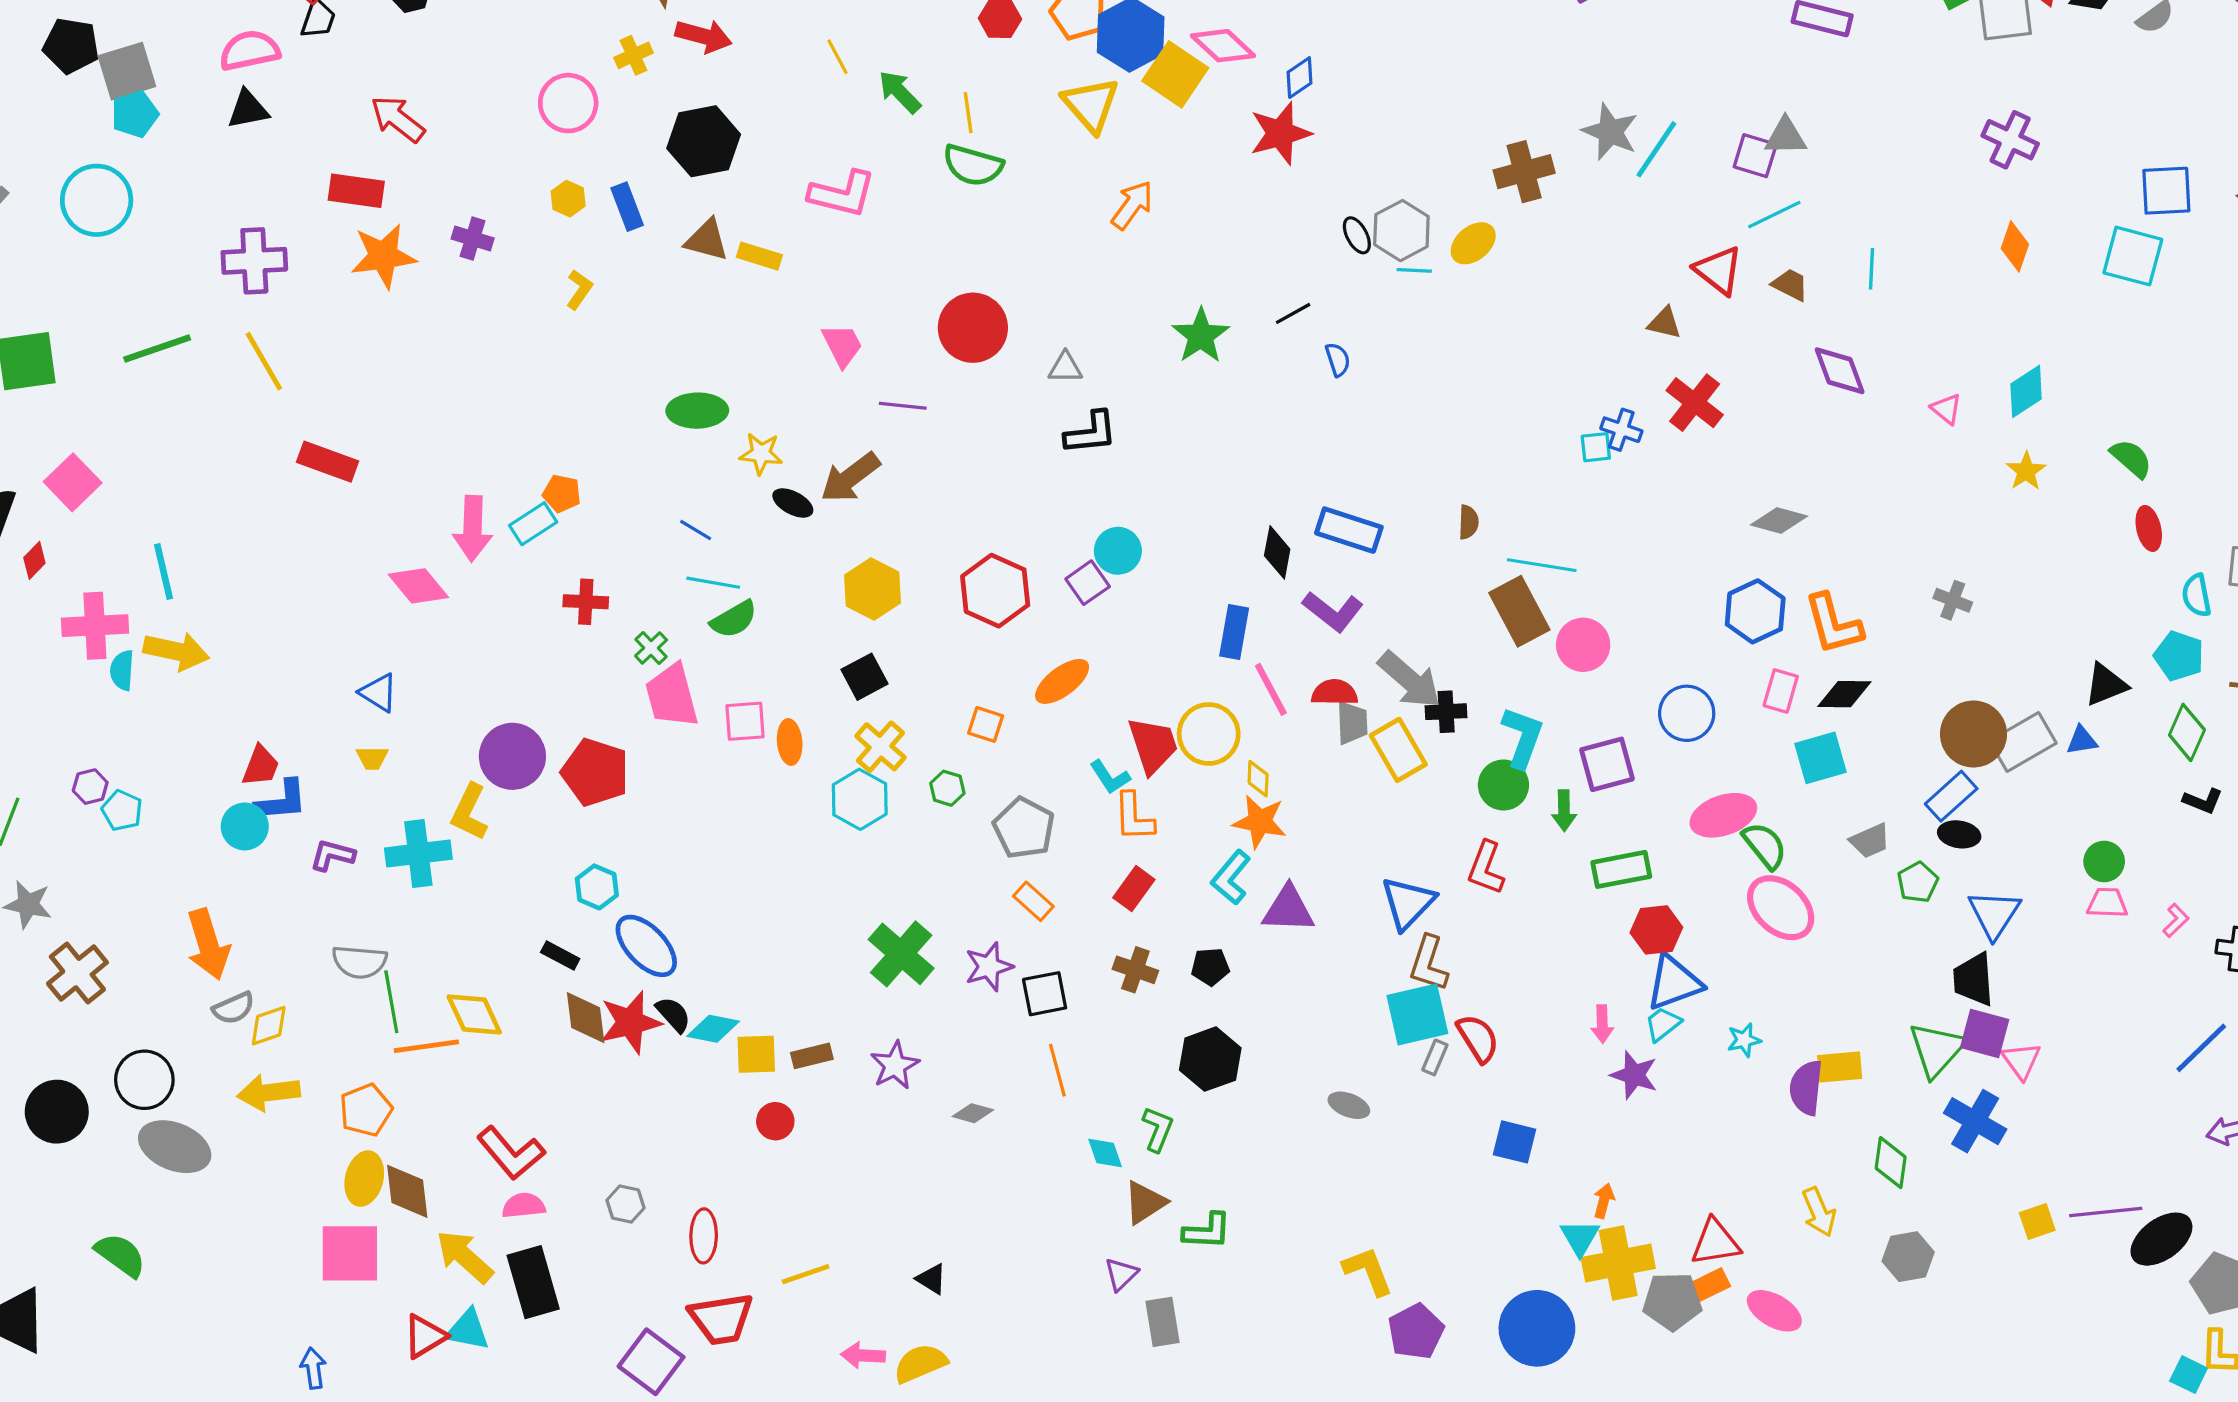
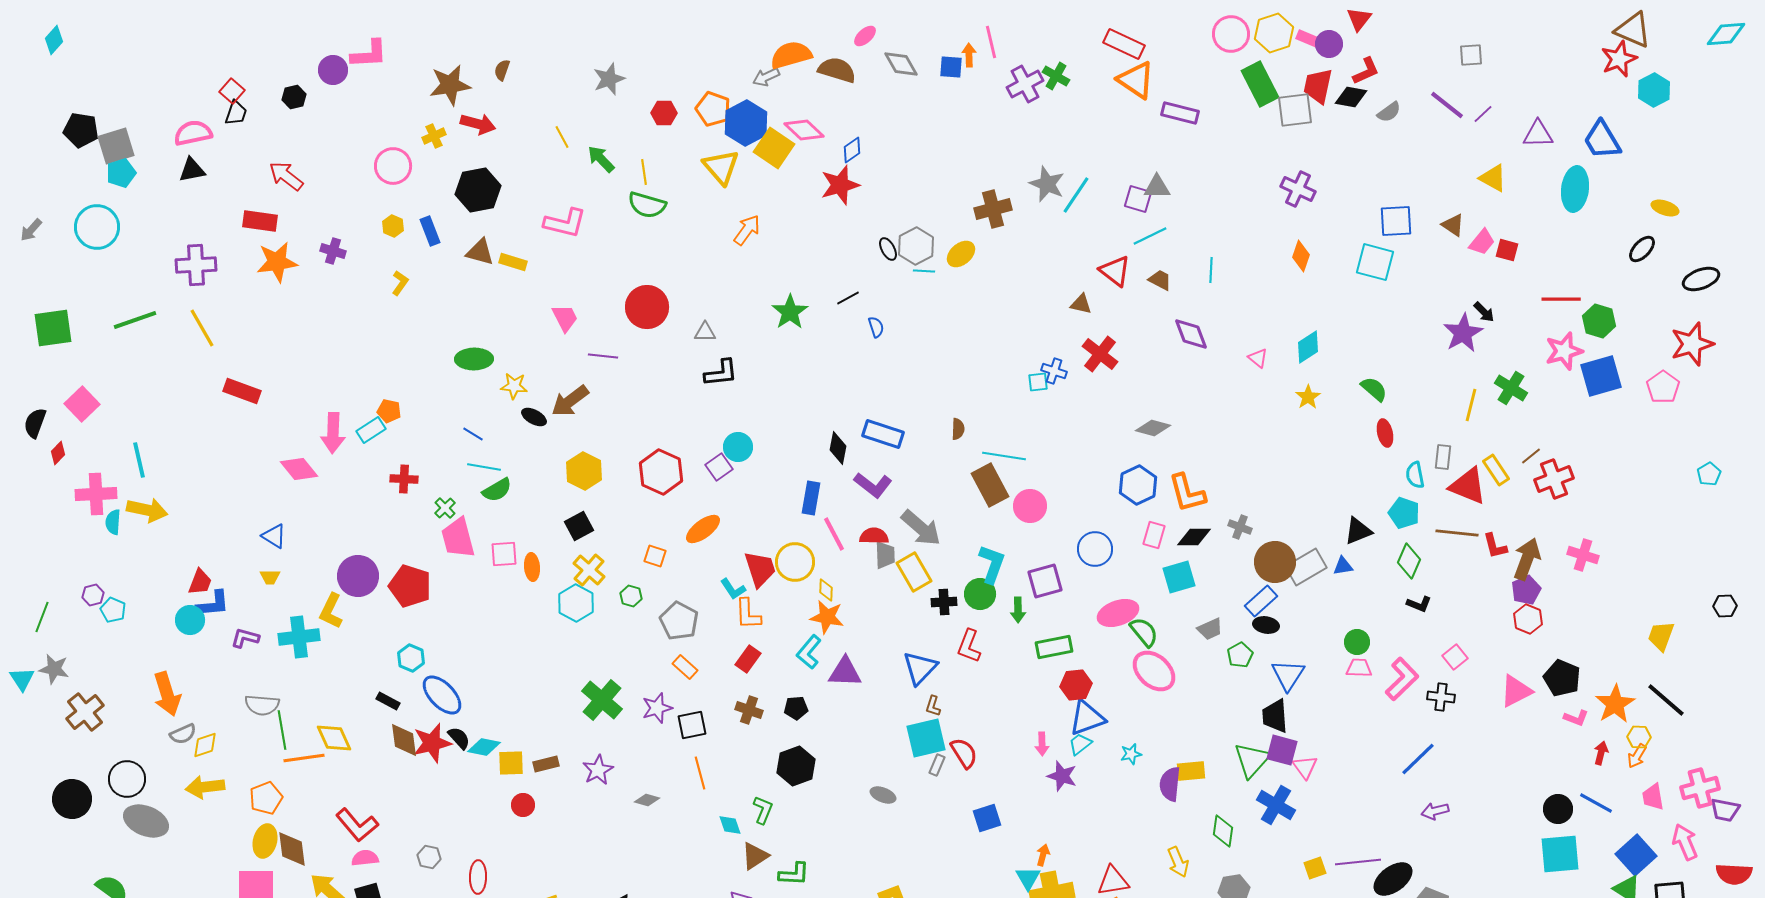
gray cross: (1953, 600) -> (1240, 527), moved
black cross: (1446, 712) -> (944, 602), moved
pink L-shape: (2176, 920) -> (1402, 679), size x2.0
brown L-shape: (1429, 963) -> (933, 706), size x0.6
blue square: (1515, 1142) -> (987, 818), turned -32

